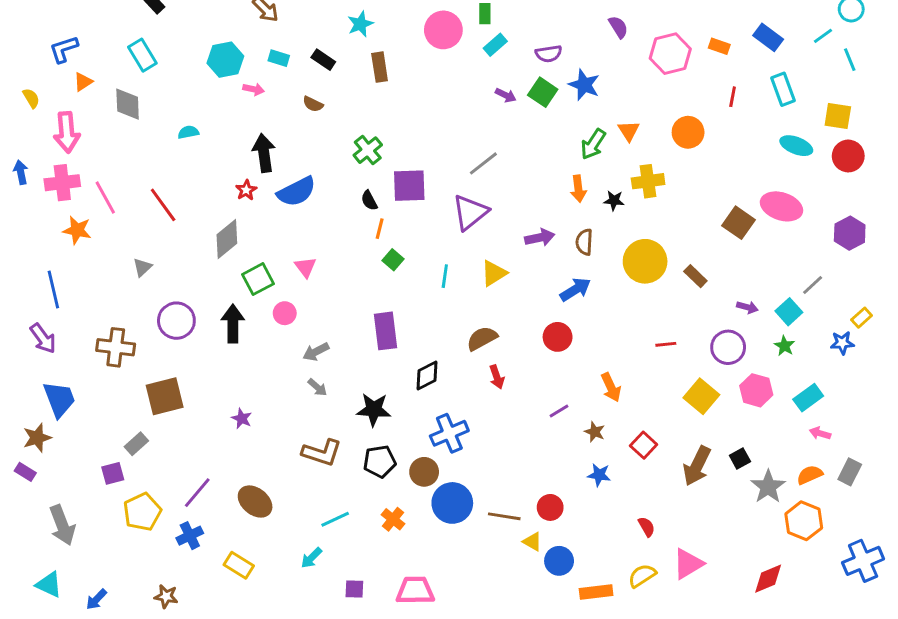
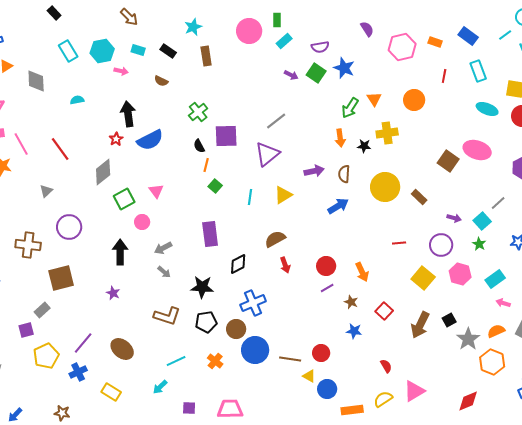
cyan rectangle: (142, 55) -> (68, 51), moved
black arrow: (233, 324) -> (120, 252), moved
red circle: (558, 337) -> (326, 266), moved

